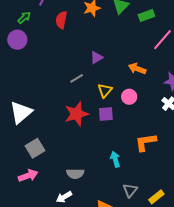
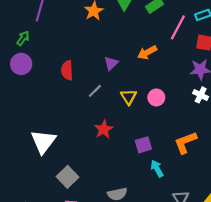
red semicircle: (61, 20) -> (67, 70), moved
orange arrow: (137, 69) -> (147, 52), moved, turned -36
red star: (76, 114) -> (104, 129), size x0.7
purple square: (106, 114) -> (143, 145), moved

